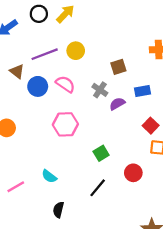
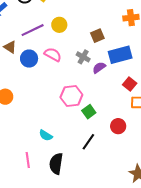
blue rectangle: (143, 91) -> (120, 55), size x1.6
pink hexagon: (65, 124) -> (71, 96), moved
pink line: (16, 187) -> (28, 160), moved, turned -63
black semicircle: (58, 210) -> (56, 164), size x1.5

